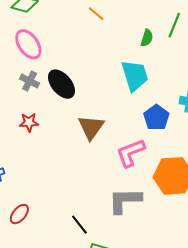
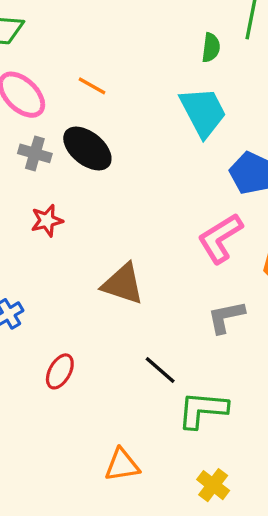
orange line: (96, 14) -> (92, 86), moved
brown triangle: (91, 127) -> (123, 284), moved, turned -36
gray L-shape: (125, 201) -> (226, 317), size x0.7

